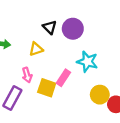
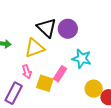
black triangle: (50, 27) -> (47, 28), size x1.5
yellow triangle: (36, 49) -> (34, 48), size x1.5

